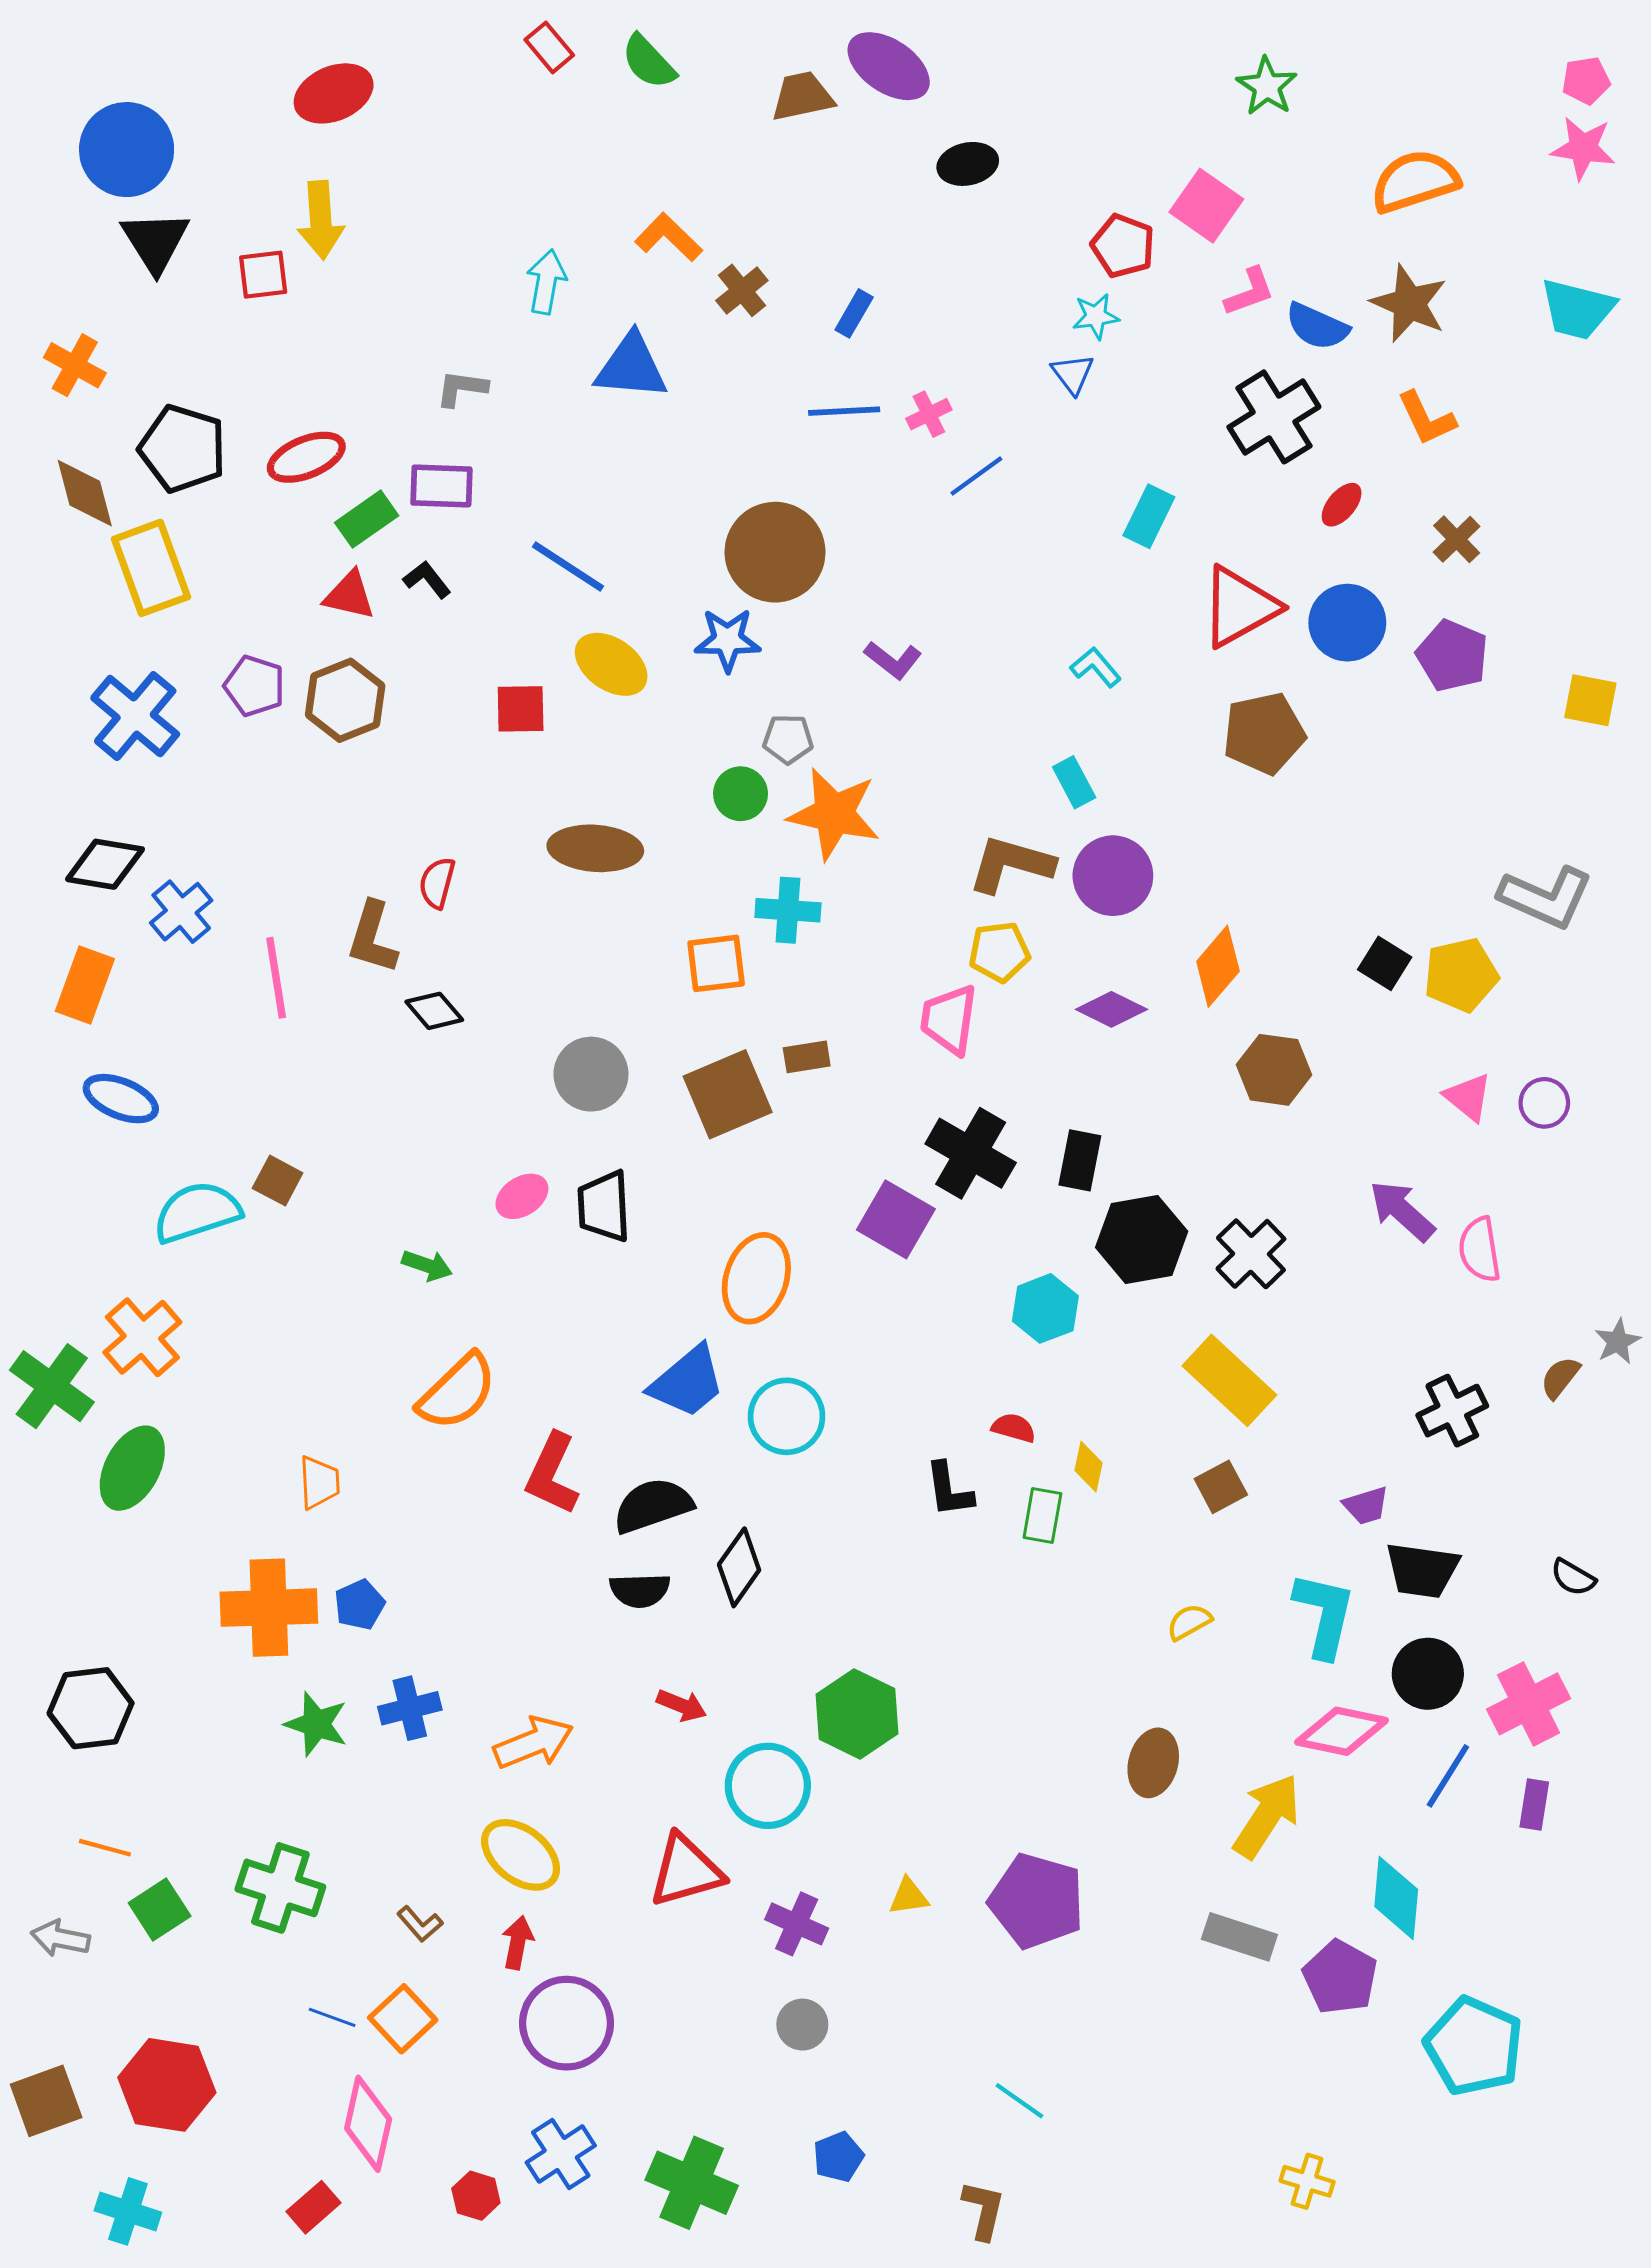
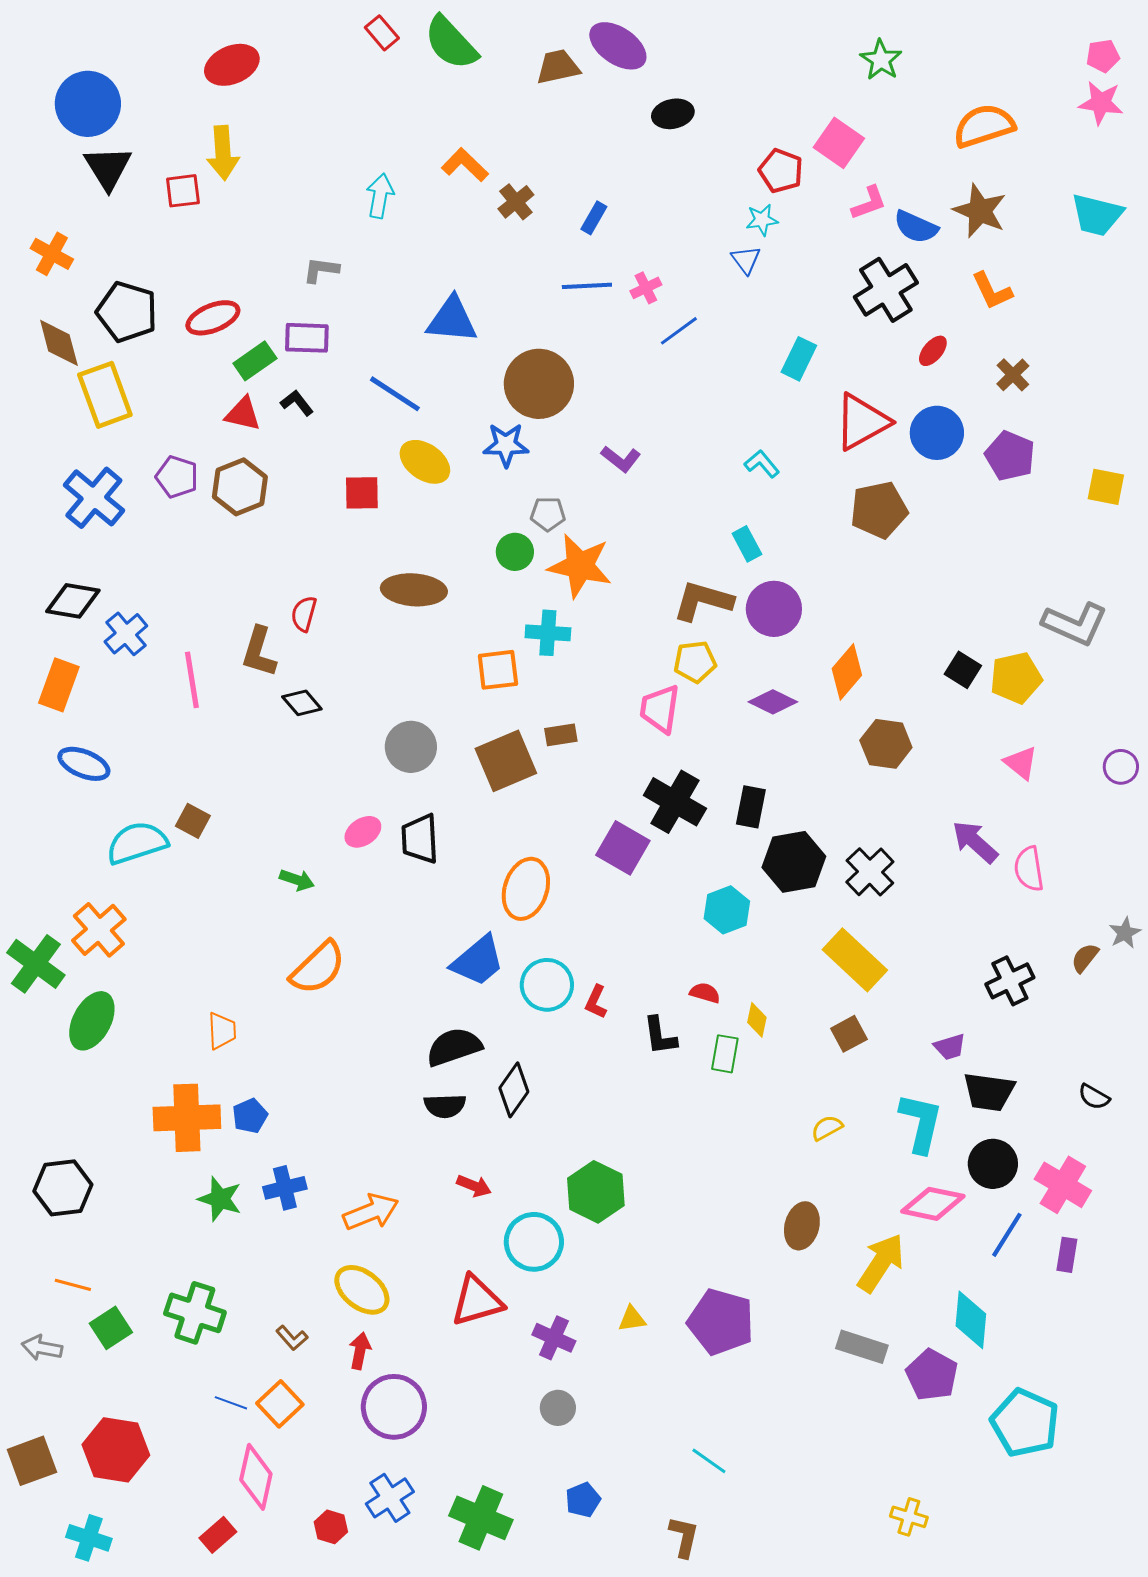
green semicircle: (648, 62) -> (451, 43), size x1.4
blue triangle: (631, 367) -> (452, 320), moved
purple circle: (1544, 1103) -> (1121, 767), moved
red L-shape: (552, 1474) -> (596, 1002), moved, size x0.6
pink cross: (1528, 1704) -> (1063, 1185), turned -32

